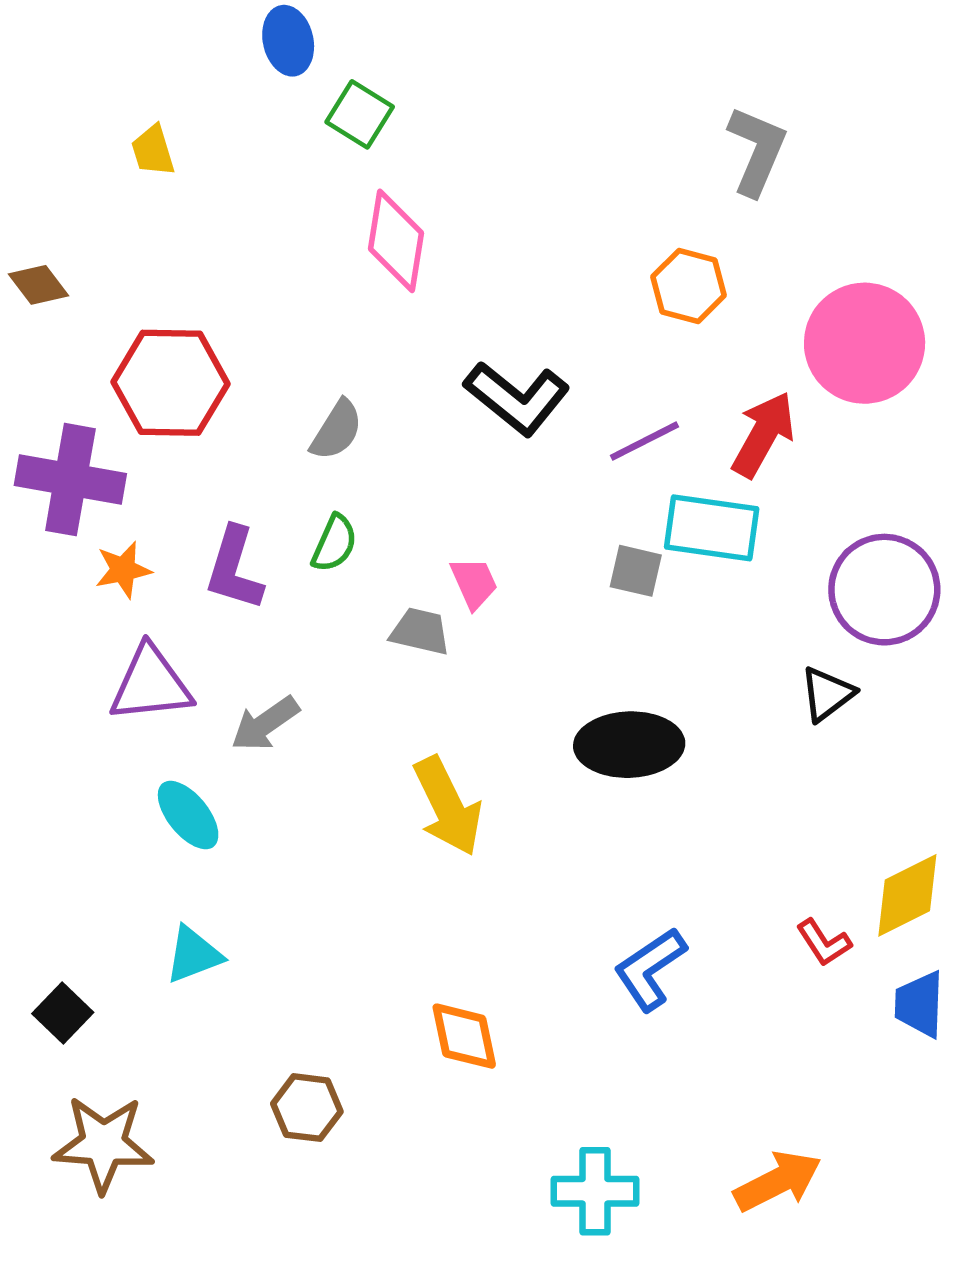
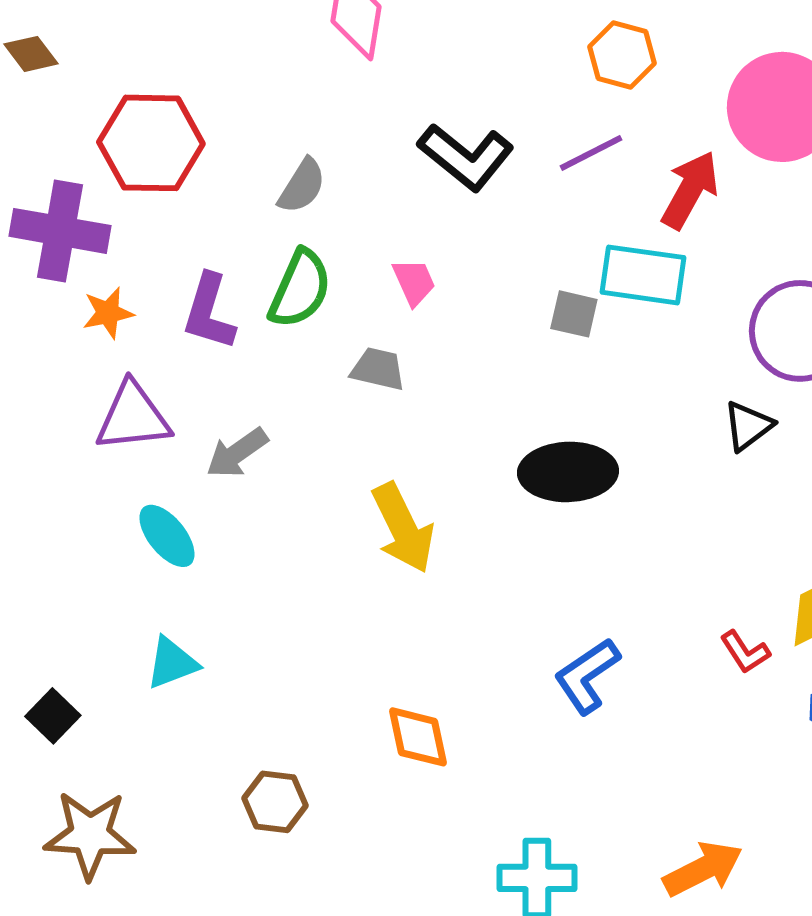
purple line: (645, 441) -> (591, 153), moved
green semicircle: (334, 543) -> (300, 289), size x1.5
pink trapezoid: (474, 583) -> (414, 282), moved

